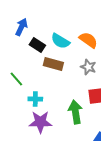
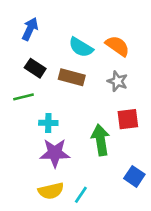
black rectangle: (37, 45) -> (35, 68), moved
green line: (16, 79) -> (23, 97), turned -63

